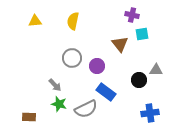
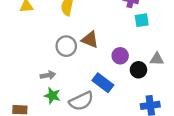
brown triangle: (120, 44) -> (90, 40), moved, turned -30
purple circle: (97, 66) -> (120, 56), moved
gray arrow: (55, 85) -> (48, 75), turned -56

